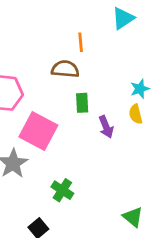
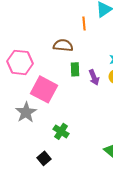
orange line: (81, 42) -> (84, 23), moved
purple arrow: (106, 127) -> (94, 77), moved

